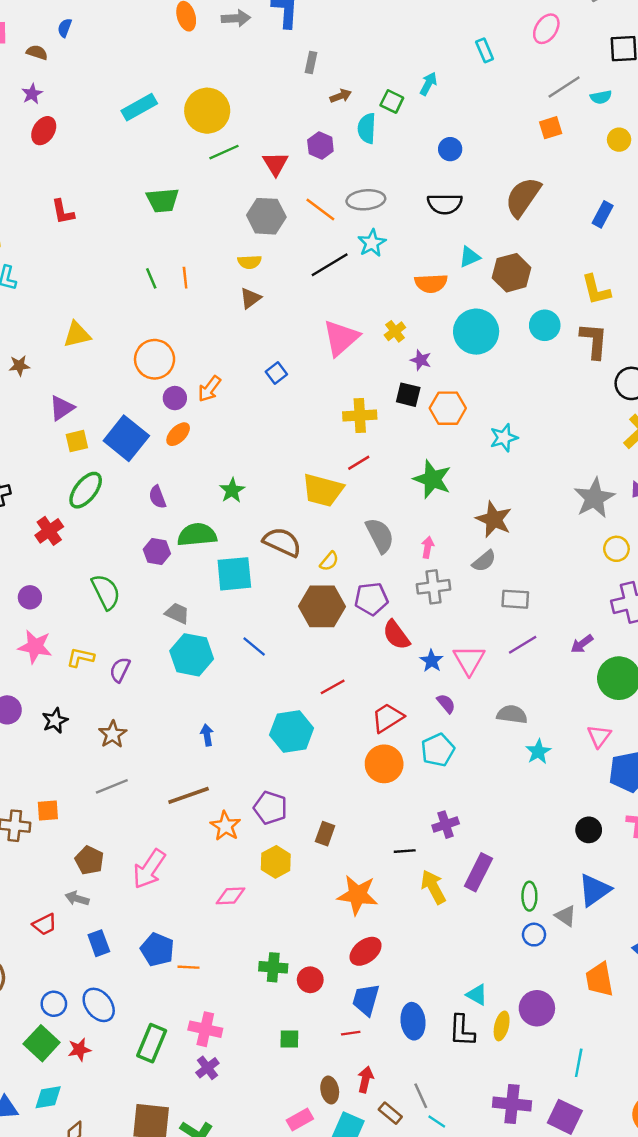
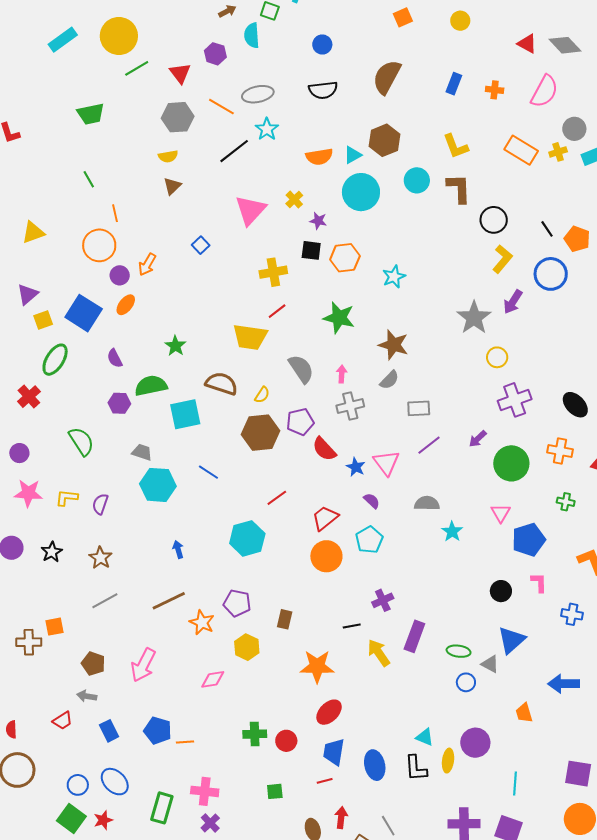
cyan triangle: (469, 257) -> (353, 155), moved
orange line: (185, 278) -> (115, 213), moved
green ellipse: (529, 896) -> (459, 651), turned -75
orange trapezoid: (599, 979) -> (524, 713), size x0.7

